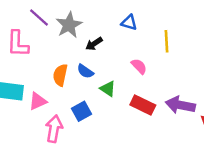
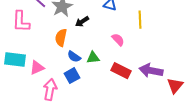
blue semicircle: (85, 71) -> (74, 57), moved
orange semicircle: (60, 75) -> (61, 38), moved
green triangle: (108, 89) -> (93, 58), turned -40

